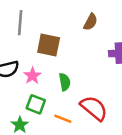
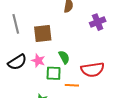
green square: (36, 104) -> (54, 73), moved
red semicircle: (94, 108) -> (93, 70), turned 150

